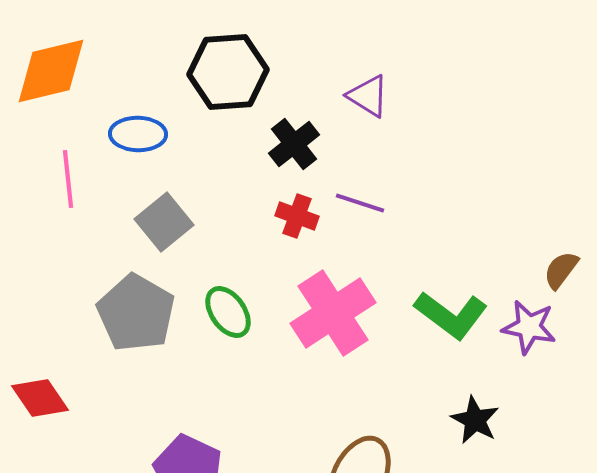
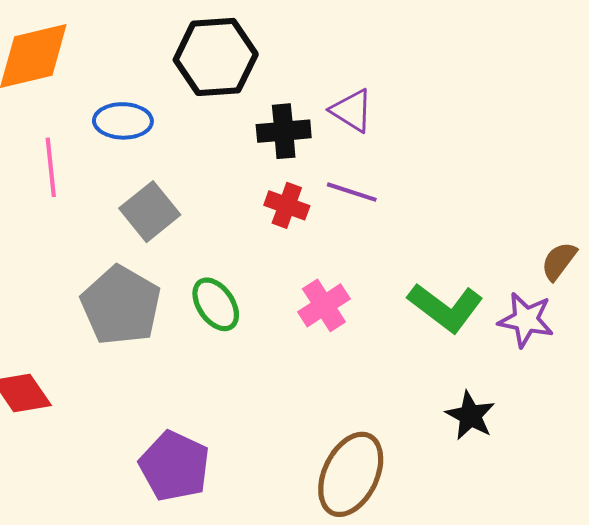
purple triangle: (368, 96) -> (352, 111), moved
black cross: (294, 144) -> (284, 131), turned 33
pink cross: (333, 313) -> (324, 305), size x0.6

